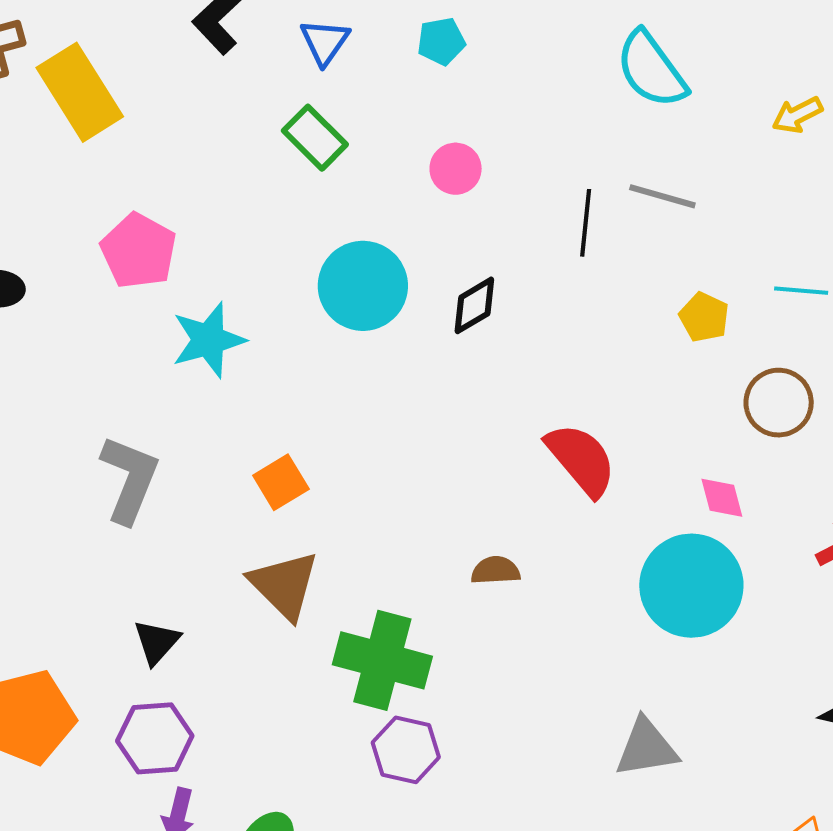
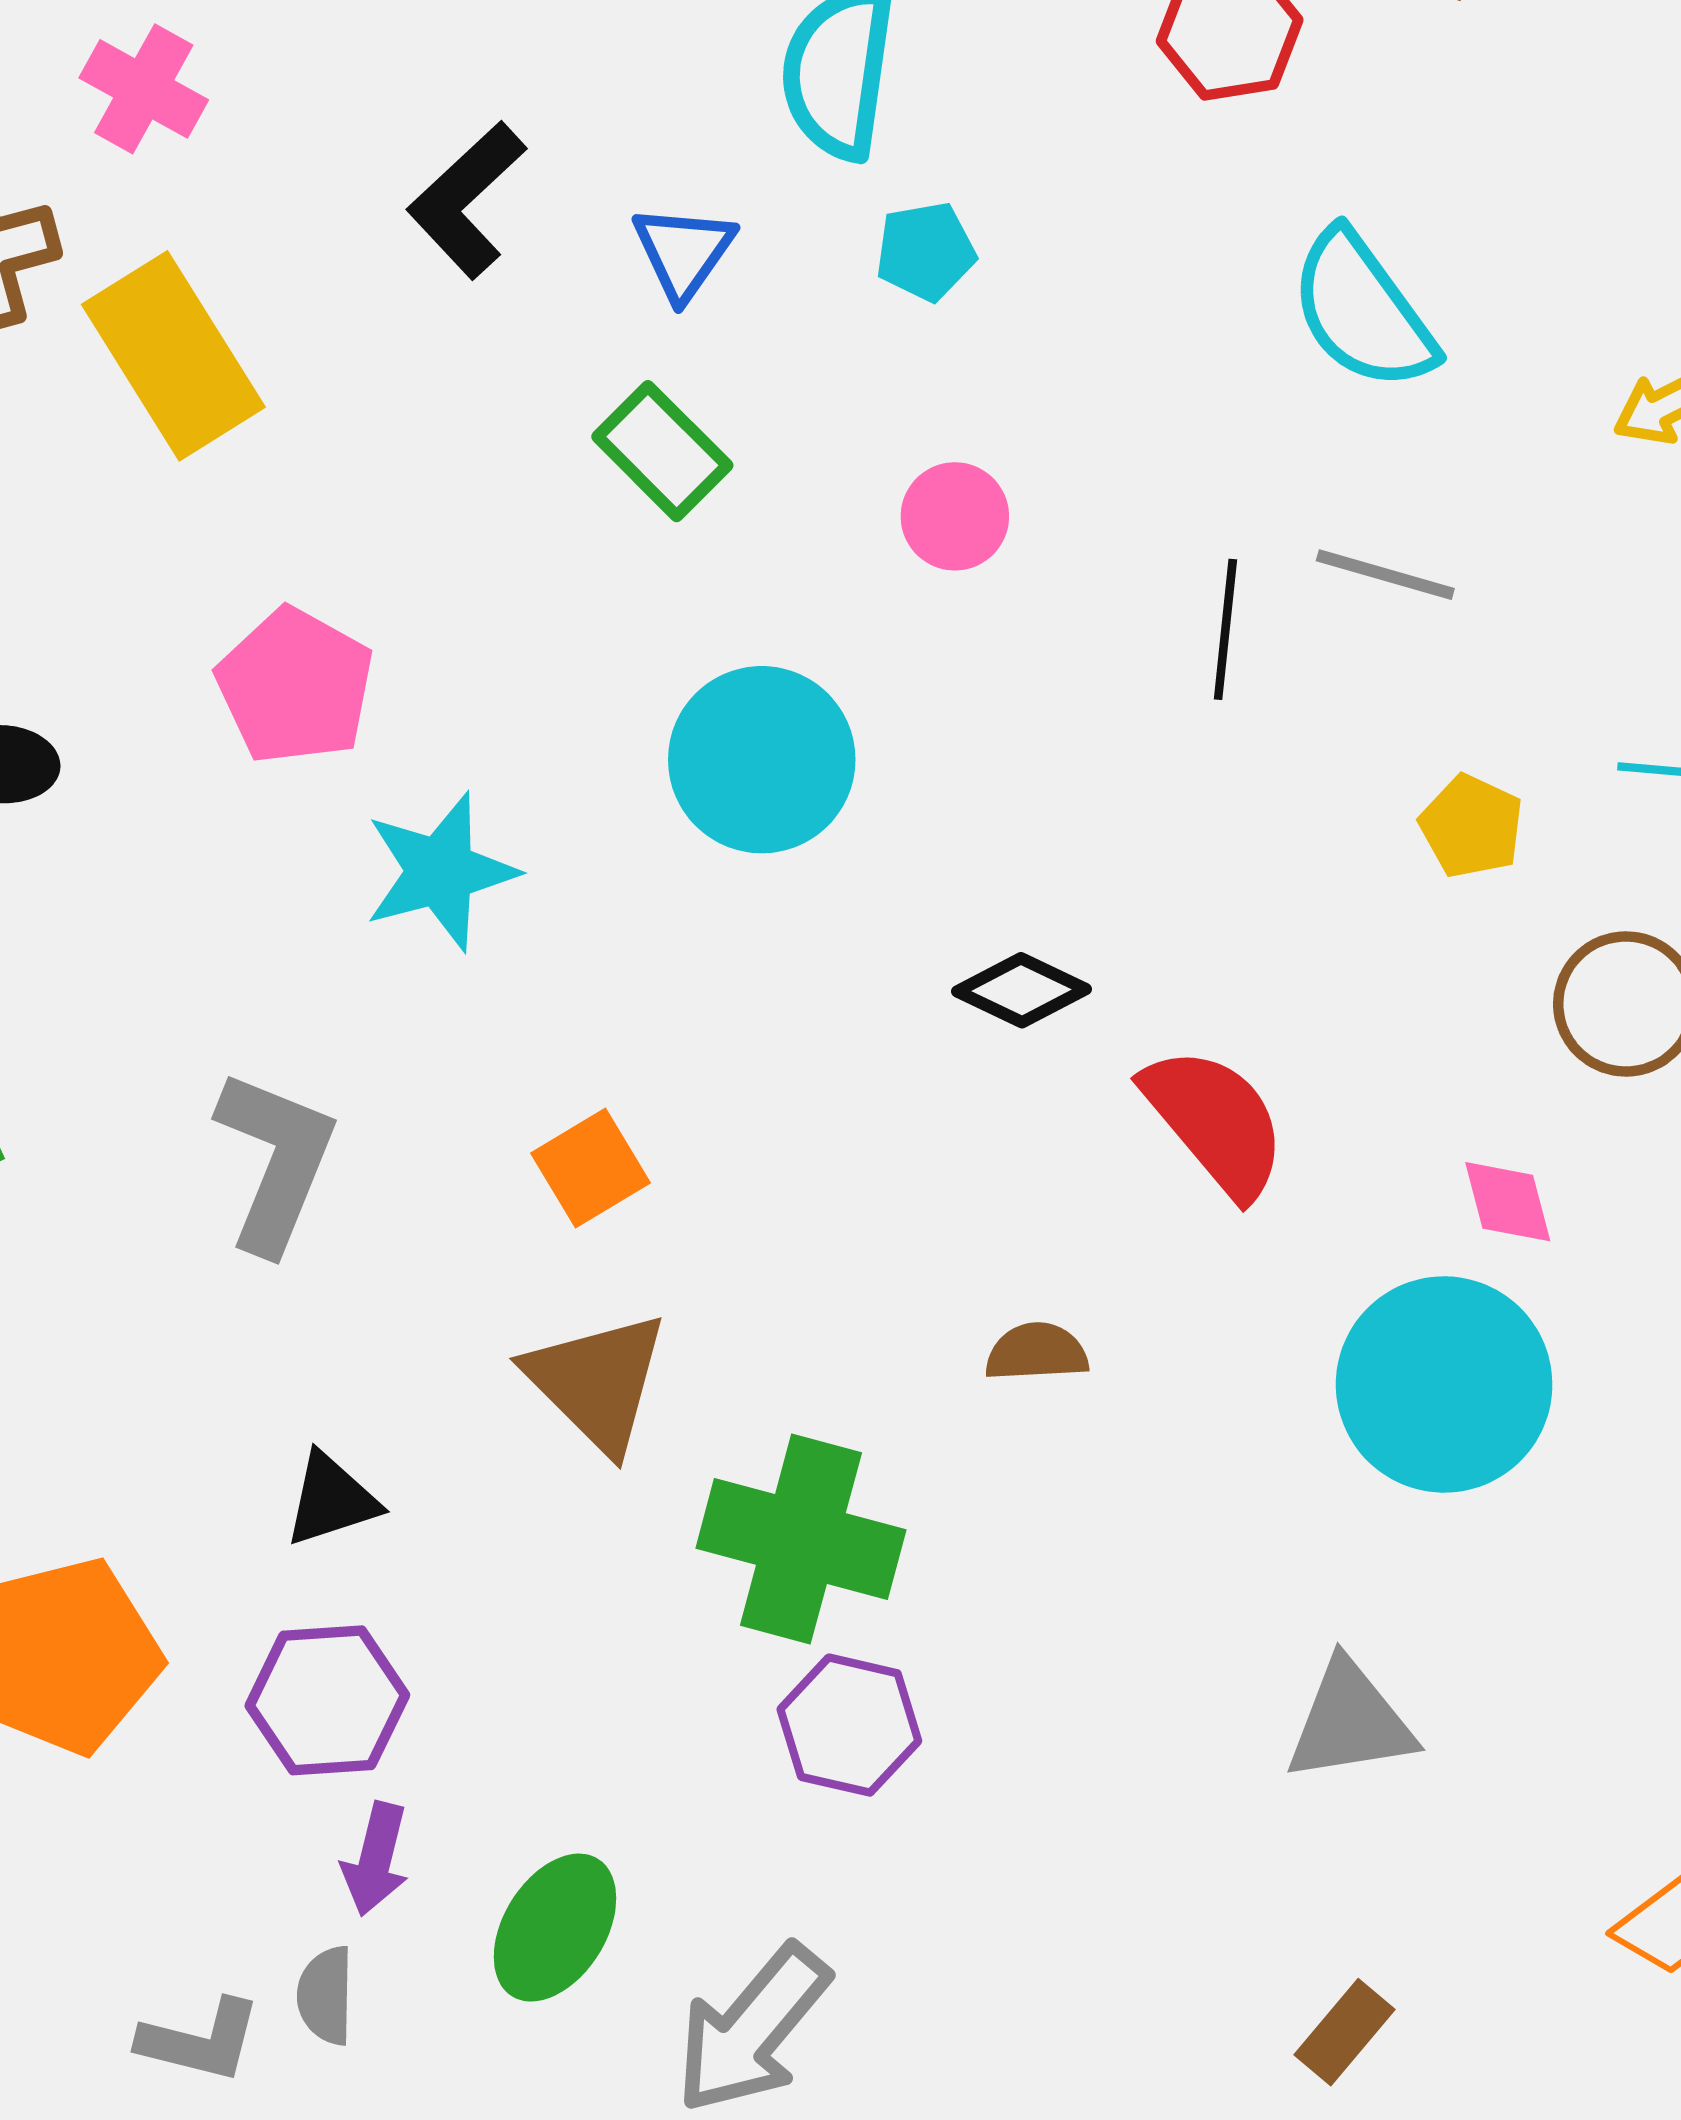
black diamond: (474, 305) -> (1021, 990), moved, turned 56
black triangle: (157, 642) -> (331, 1500), turned 30

